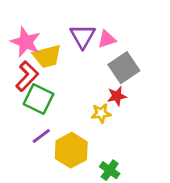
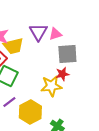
gray square: (124, 68) -> (67, 54), turned 30
yellow star: (101, 113) -> (51, 86), size x1.5

